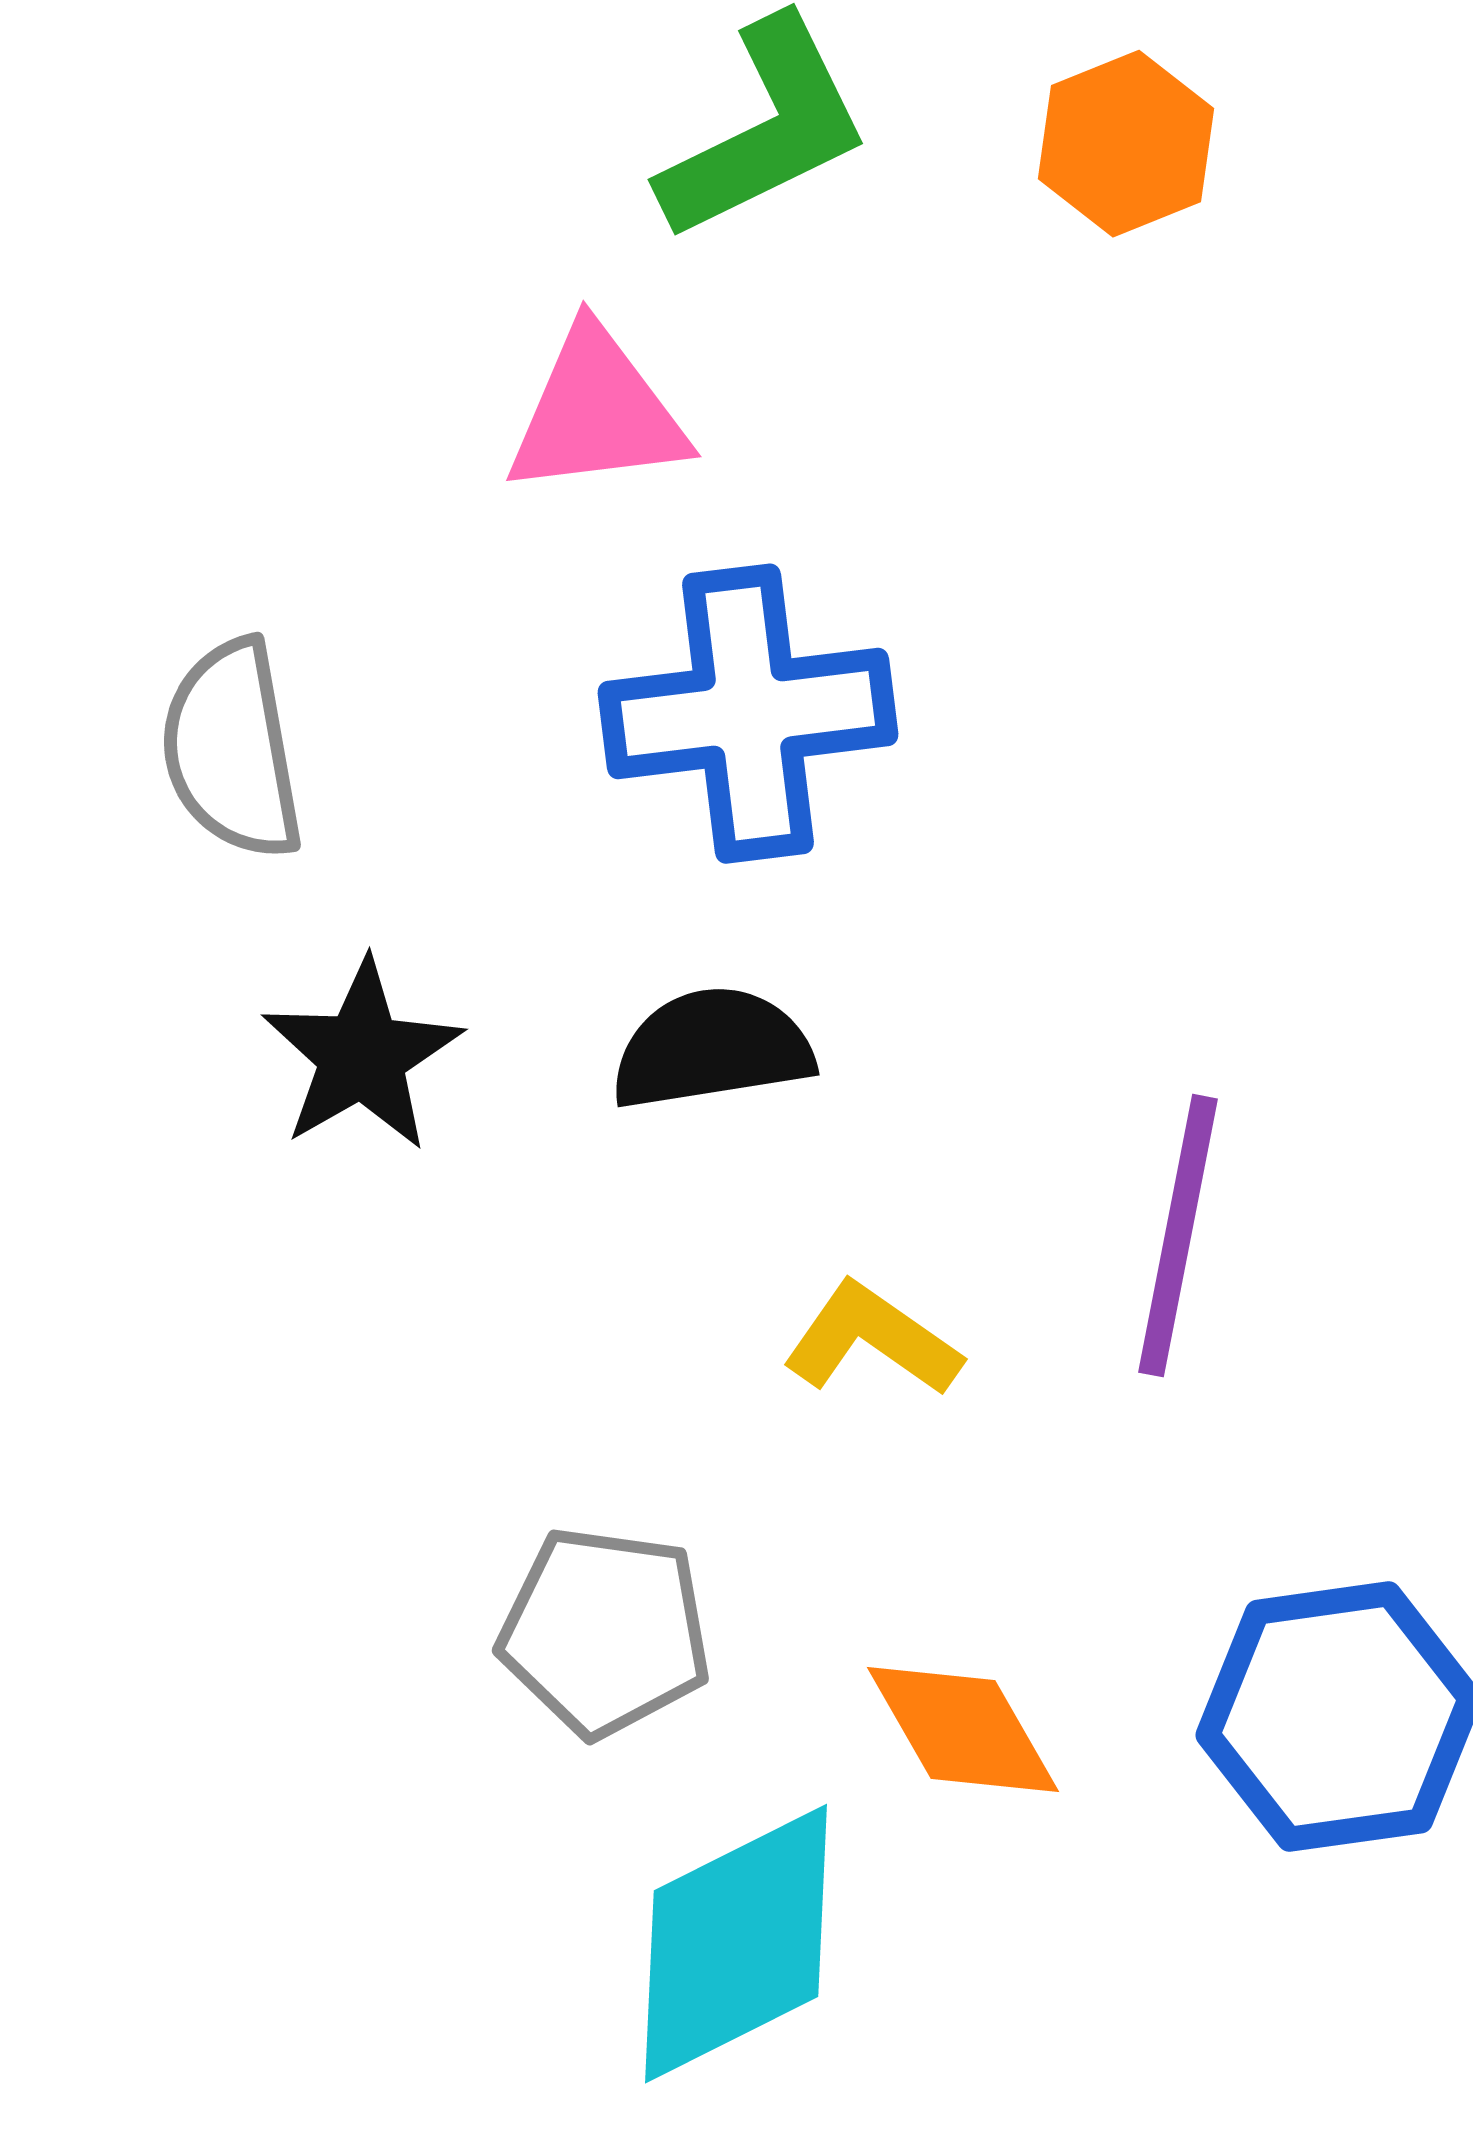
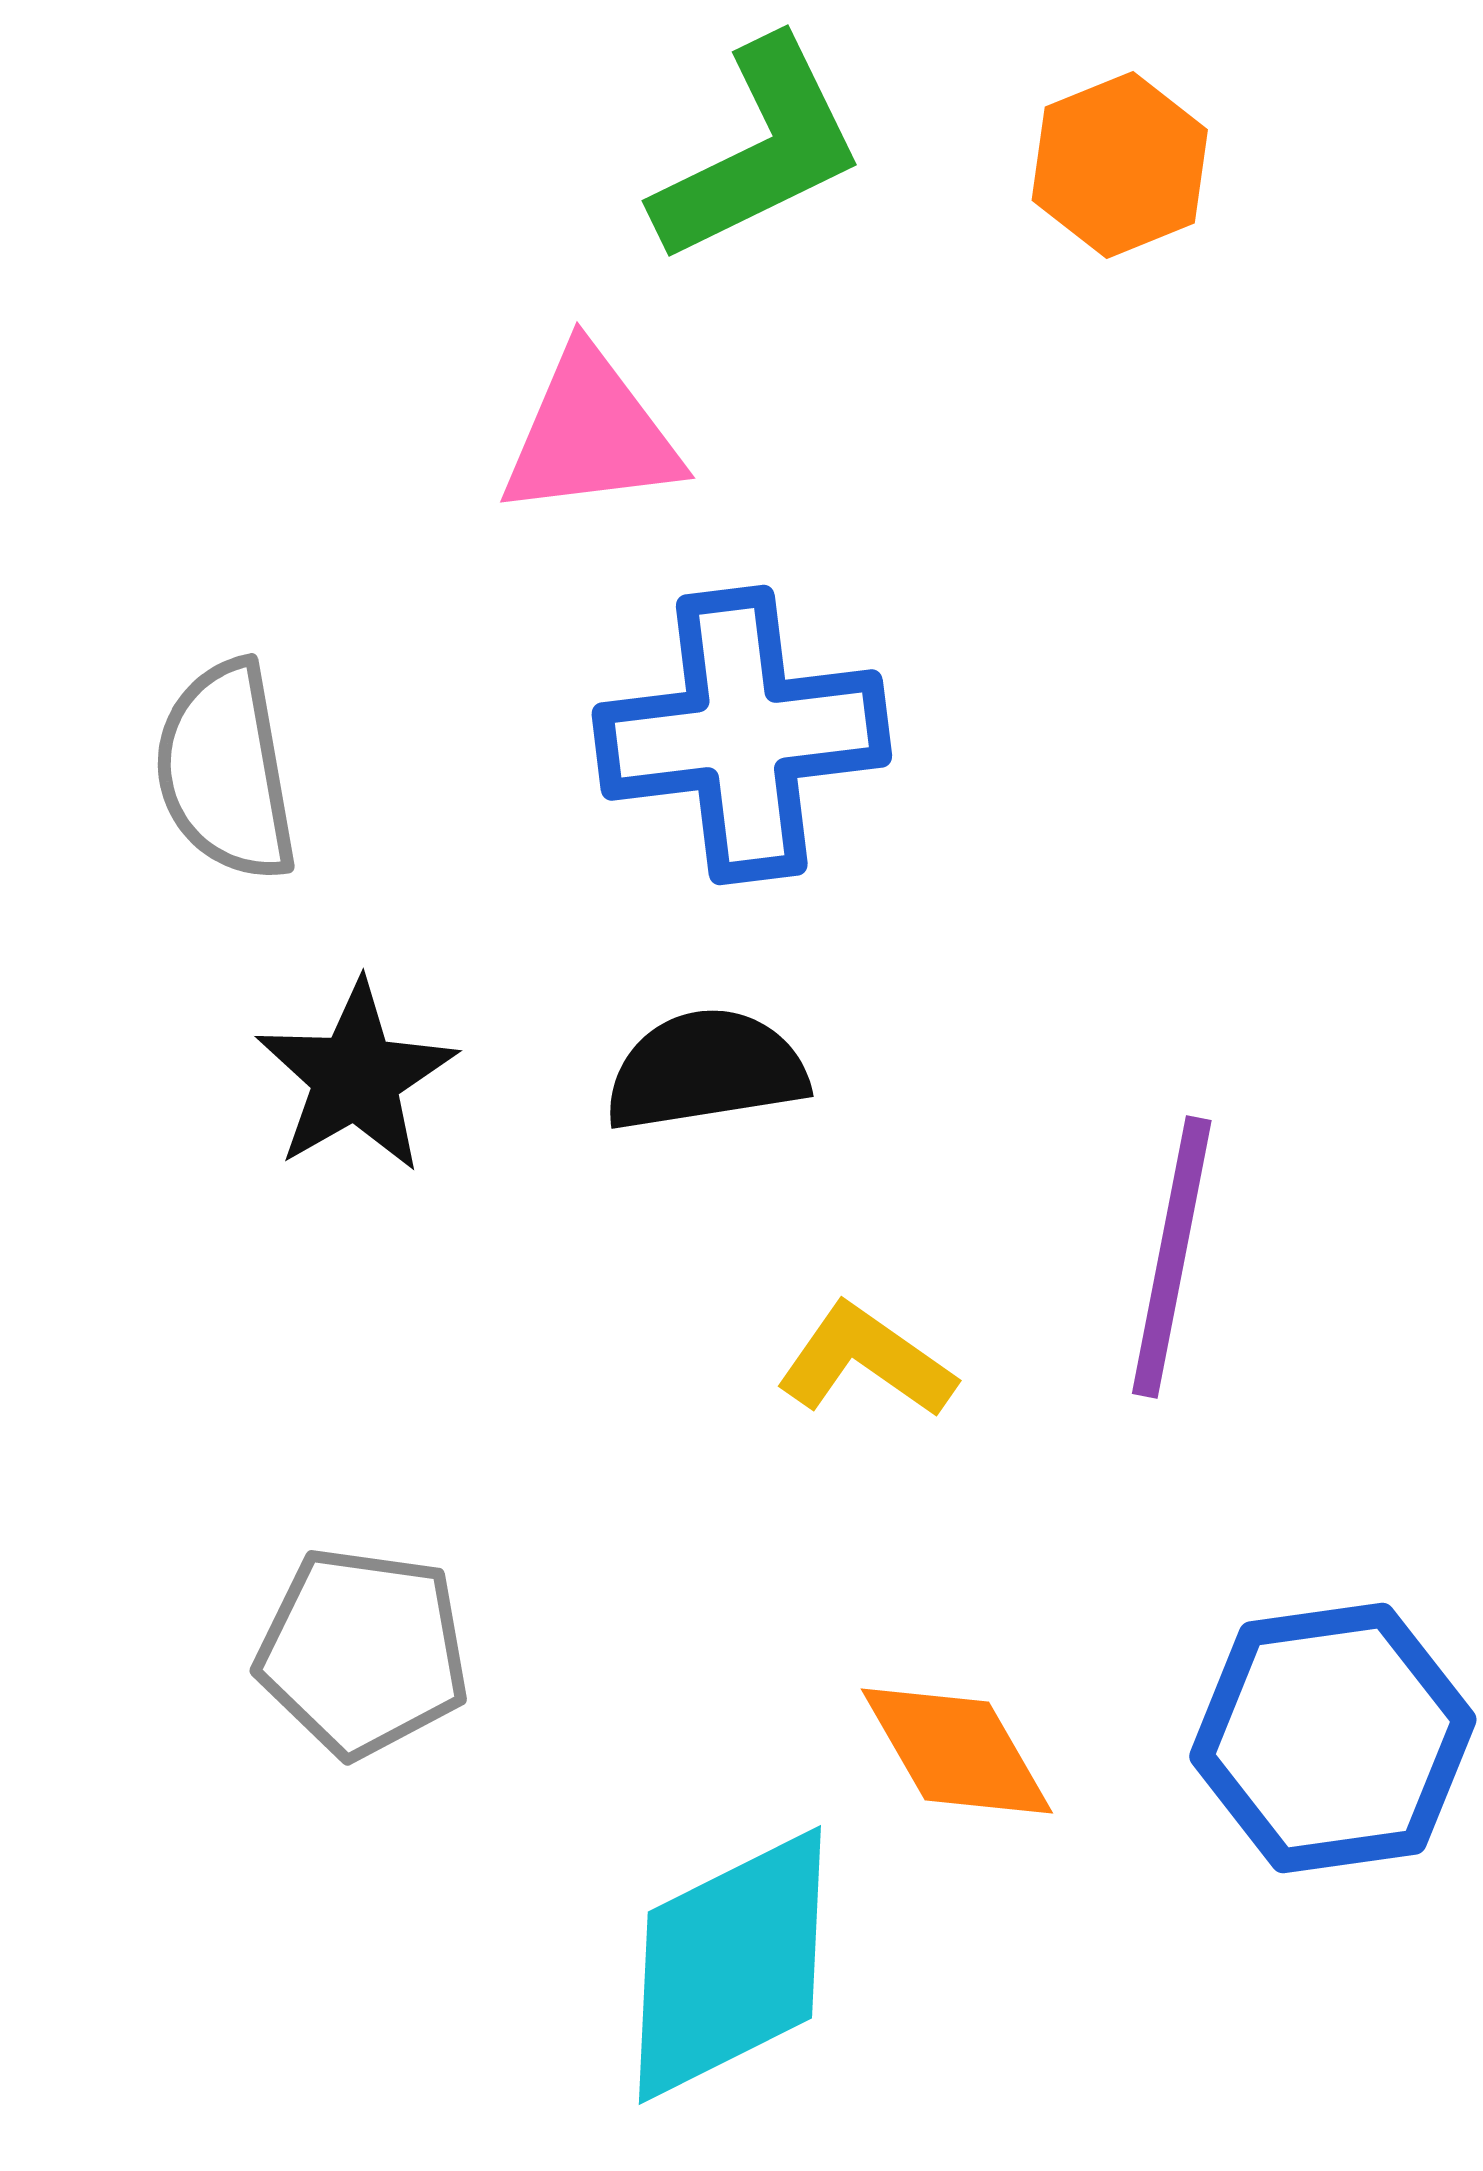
gray pentagon: (605, 1632) -> (363, 1652), moved

